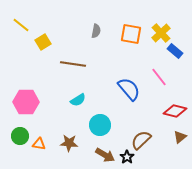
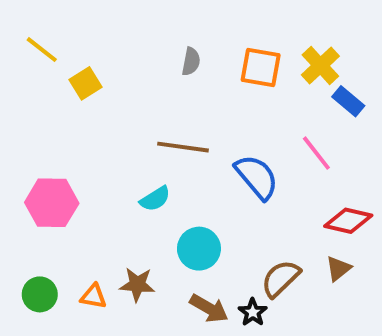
brown line: (73, 64) -> (183, 147), moved
green circle: (20, 136) -> (40, 294), moved
brown triangle: (180, 137) -> (338, 269), moved
orange triangle: (39, 144) -> (93, 296), moved

